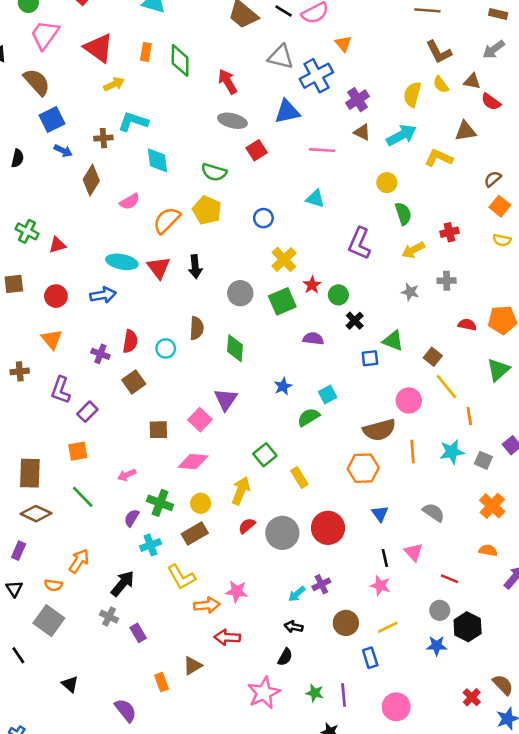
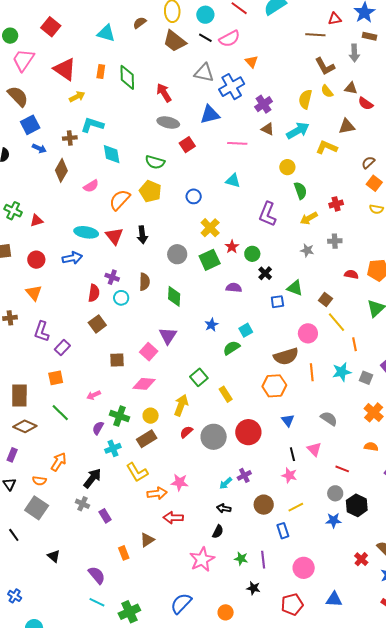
gray arrow: (494, 49) -> (354, 53), moved, turned -54
purple cross: (100, 354) -> (112, 277), moved

